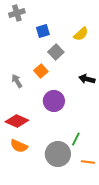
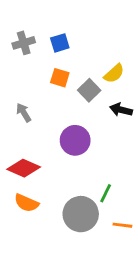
gray cross: (17, 13) -> (24, 43), moved
yellow semicircle: (81, 34) -> (114, 74), moved
gray square: (56, 52) -> (89, 90), moved
orange square: (41, 71) -> (60, 78), moved, turned -32

